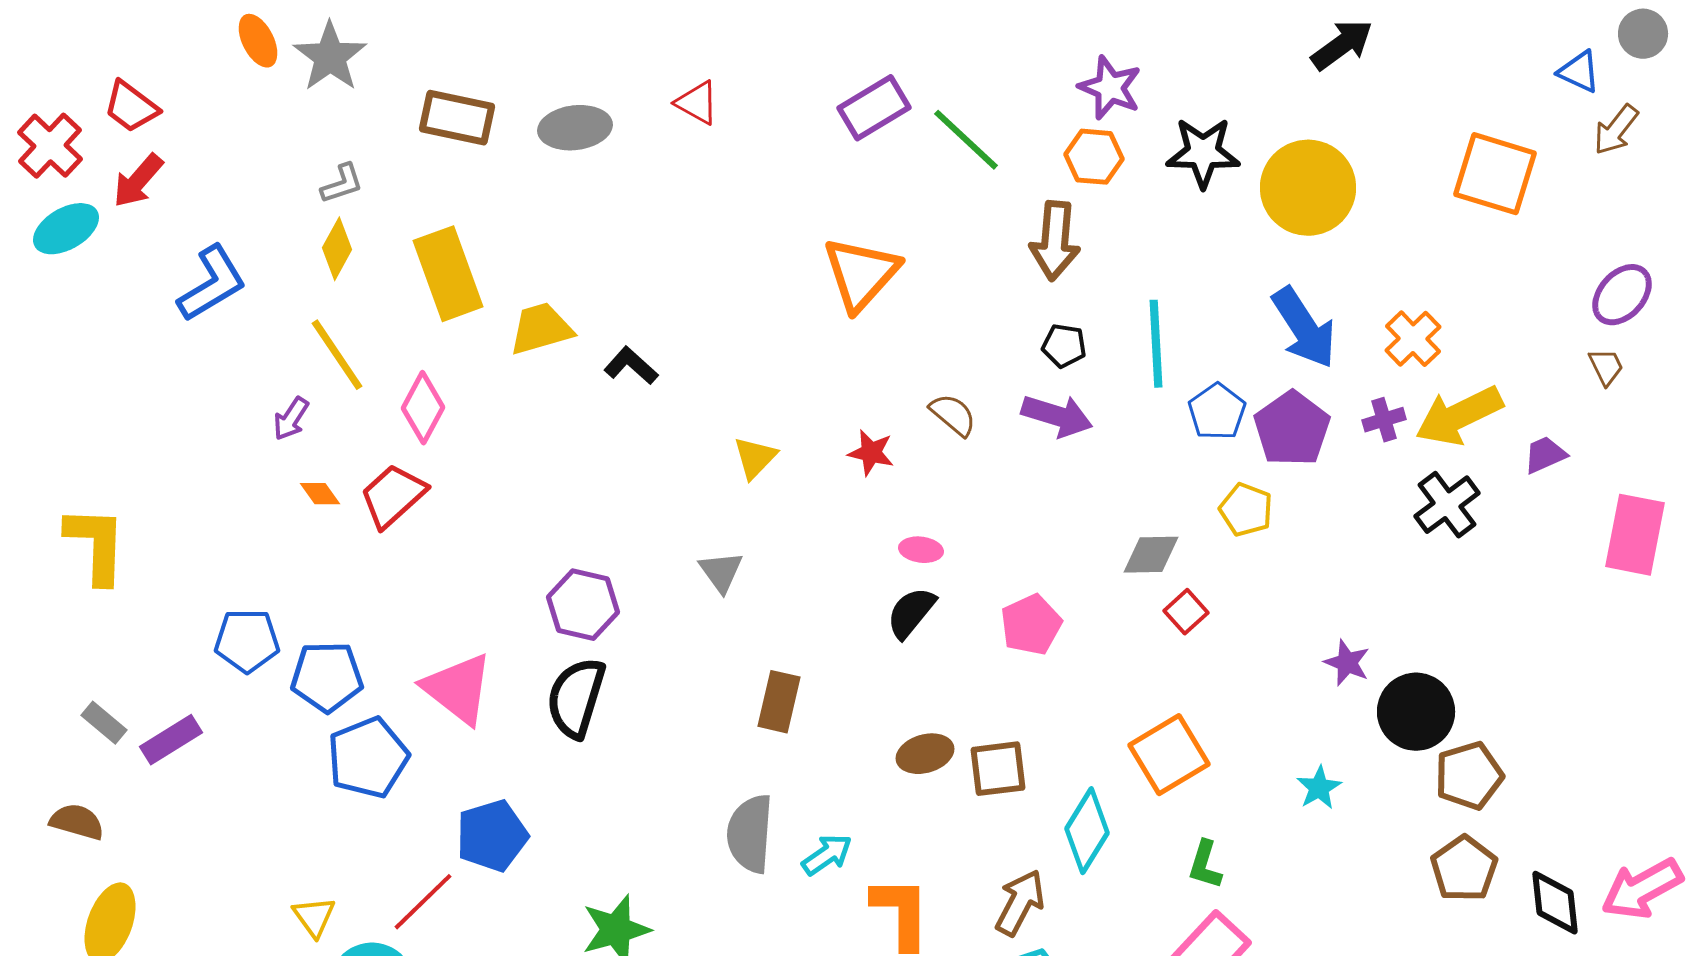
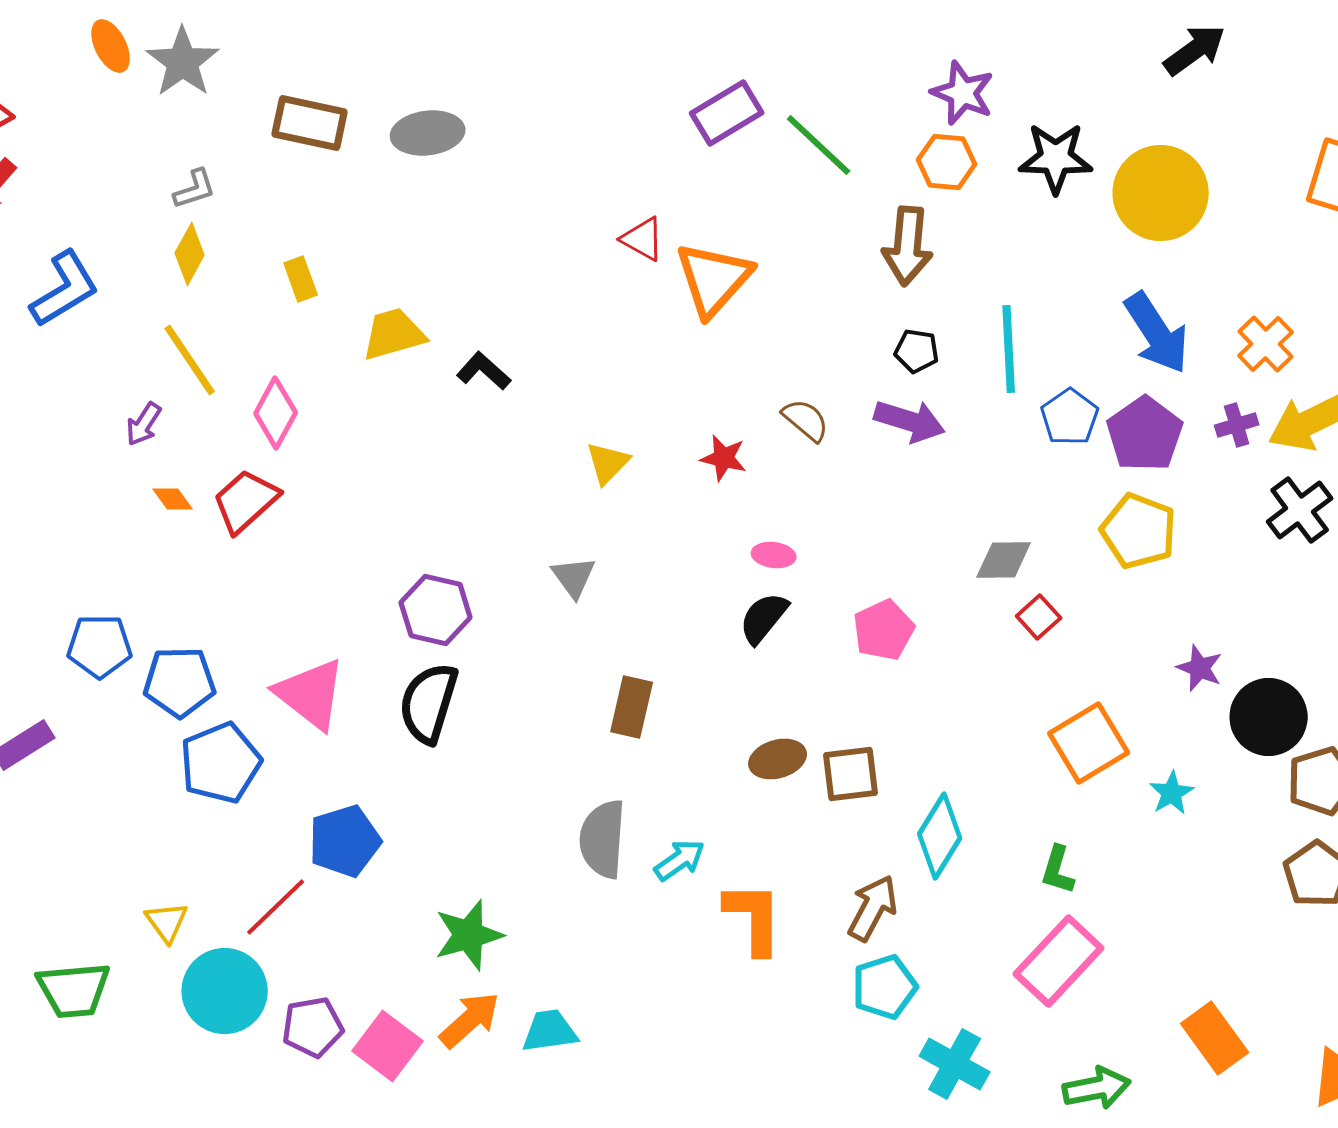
red triangle: (697, 103) -> (643, 239), moved
yellow rectangle: (448, 274) -> (301, 279), size x0.5
yellow pentagon: (1246, 510) -> (1139, 531), moved, size x1.4
orange square: (1169, 755) -> (1089, 743), moved

